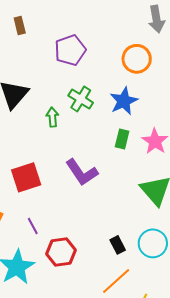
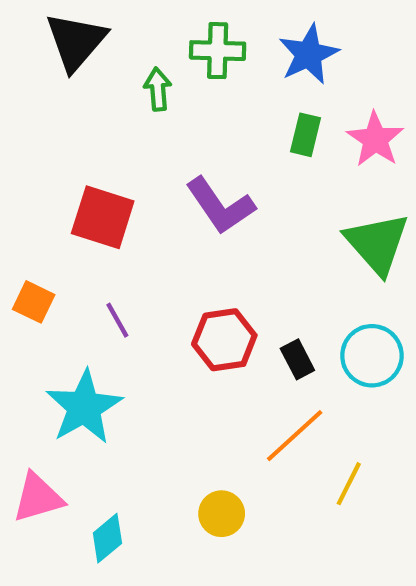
green cross: (81, 99) -> (218, 51), turned -30
red square: (26, 177) -> (103, 217), turned 36
red hexagon: (61, 252) -> (224, 340), moved

